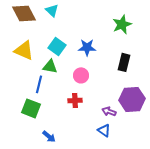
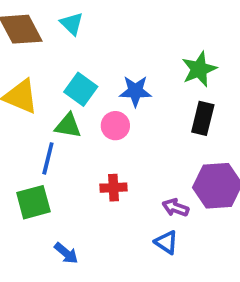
green star: (122, 24) -> (199, 69), moved
pink circle: (81, 75) -> (115, 126), moved
green square: (31, 108) -> (33, 202), turned -36

